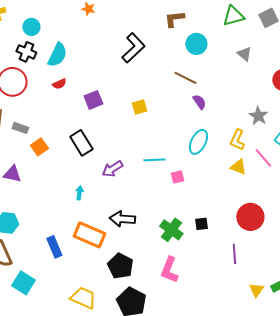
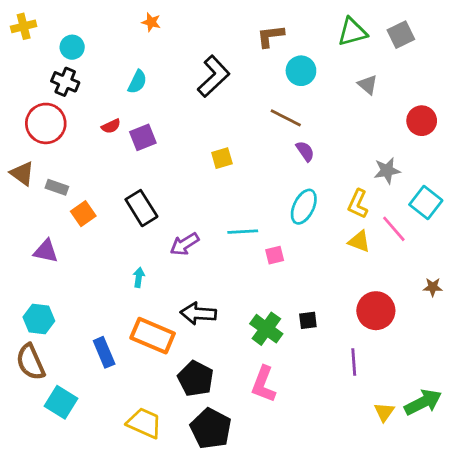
cyan semicircle: (57, 55) -> (137, 82), moved, size x0.7
purple square: (93, 100) -> (143, 137), moved
gray star: (258, 116) -> (387, 171), turned 30

